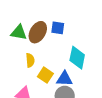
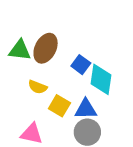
blue square: (58, 28) -> (81, 65), moved, turned 32
yellow semicircle: (30, 60) -> (38, 87), turned 120

